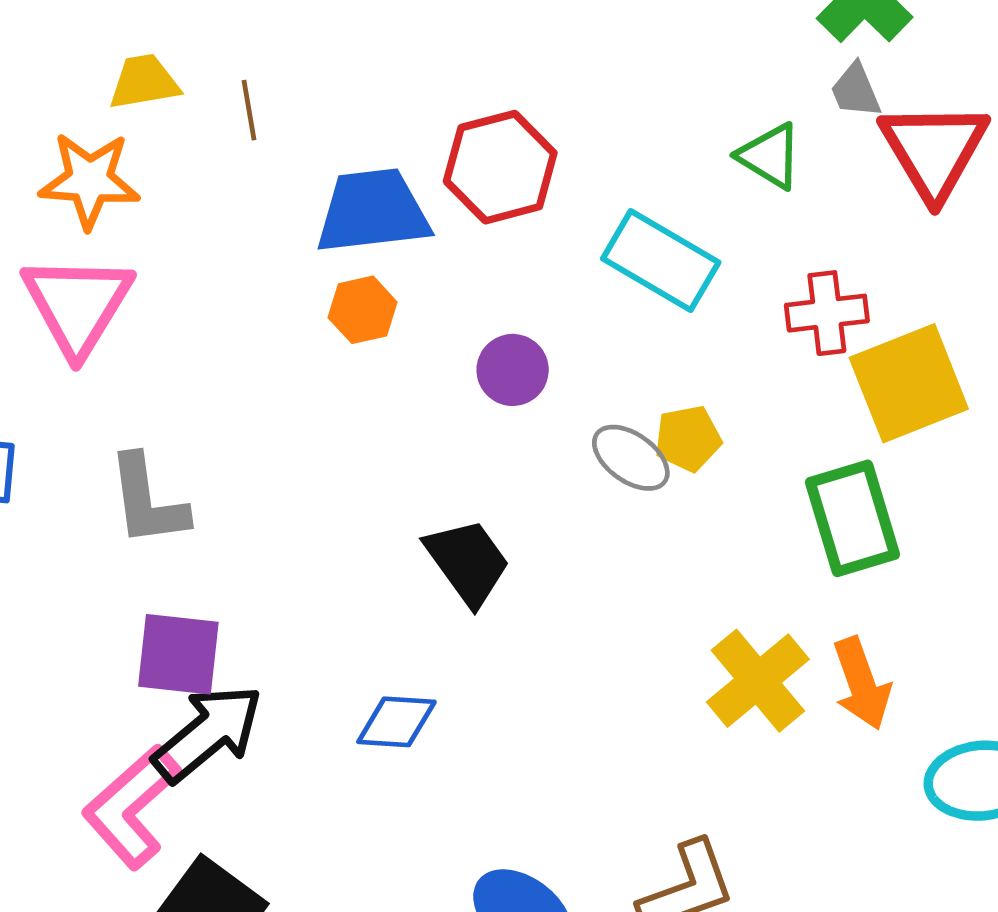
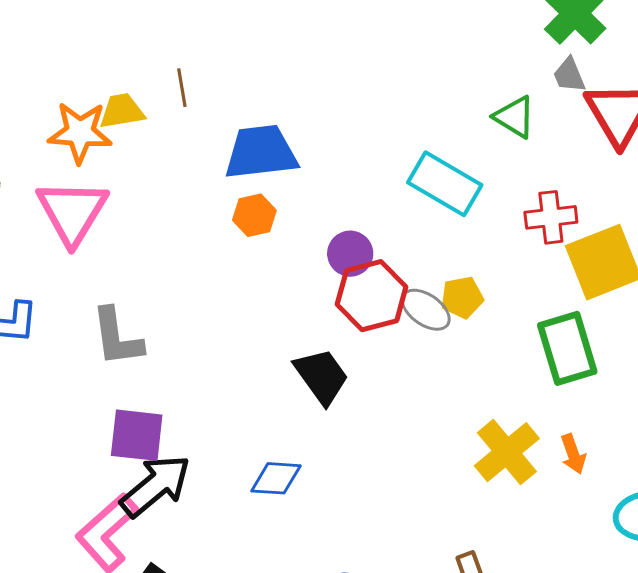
yellow trapezoid: (144, 82) -> (122, 111), moved
red hexagon: (500, 167) -> (372, 296), moved
orange arrow: (862, 684) -> (573, 454), size x0.7

